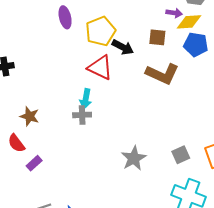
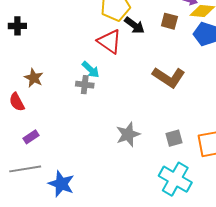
brown L-shape: (162, 74) -> (169, 77), moved
cyan arrow: (86, 99) -> (91, 70), turned -66
purple rectangle: (34, 163) -> (31, 137), moved

